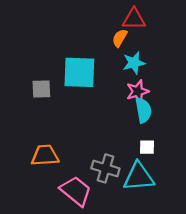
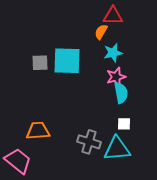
gray square: (41, 89) -> (40, 63), moved
pink trapezoid: (76, 191) -> (18, 161), moved

